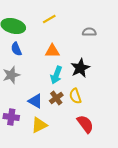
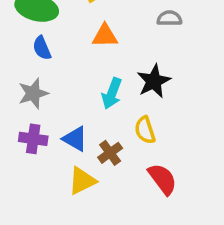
orange triangle: (52, 51) -> (105, 36), moved
brown cross: (56, 98) -> (110, 153), moved
purple cross: (11, 117) -> (33, 139), moved

